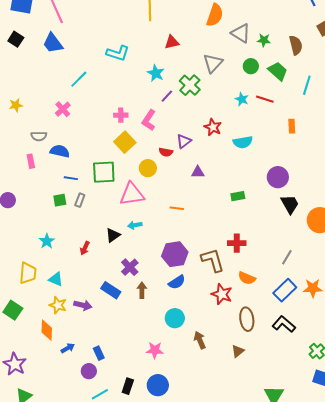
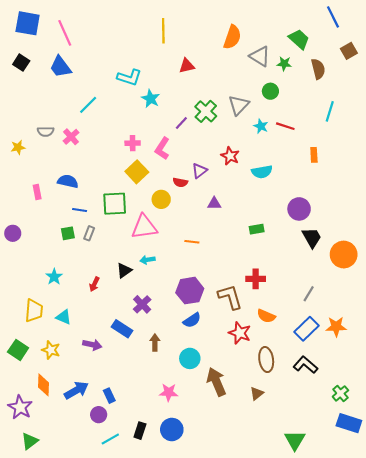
gray triangle: (213, 63) -> (239, 105), moved
green trapezoid: (278, 71) -> (299, 39), moved
cyan star: (156, 73) -> (151, 99), moved
yellow star: (16, 105) -> (18, 147), moved
gray semicircle: (39, 136) -> (46, 131), moved
brown arrow: (142, 290) -> (155, 343), moved
yellow star: (58, 305) -> (51, 350), moved
orange diamond: (47, 330) -> (43, 385), moved
brown arrow: (200, 340) -> (216, 382), size x1.5
blue arrow: (68, 348) -> (76, 390), size x1.6

